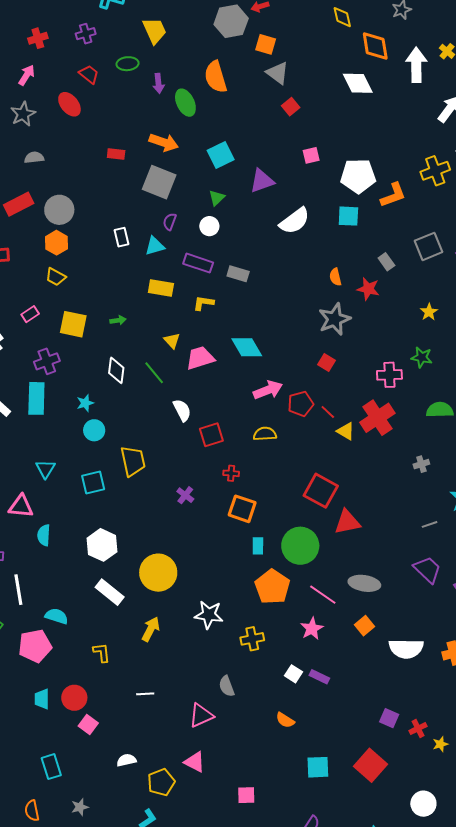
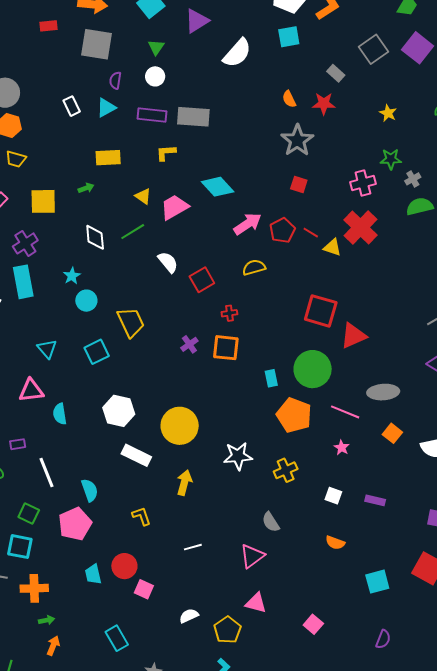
gray rectangle: (238, 274) -> (193, 117), size x1.5
yellow rectangle: (161, 288) -> (108, 158), moved
green line: (154, 373) -> (133, 232), turned -70
gray cross: (421, 464) -> (413, 179), moved
purple cross: (185, 495) -> (189, 344), turned 30
orange square: (242, 509) -> (226, 348), moved
cyan semicircle: (57, 616) -> (90, 490), turned 65
pink star: (312, 629) -> (342, 448), size x0.7
purple rectangle: (319, 677) -> (375, 500), moved
pink square: (246, 795) -> (313, 624), turned -36

